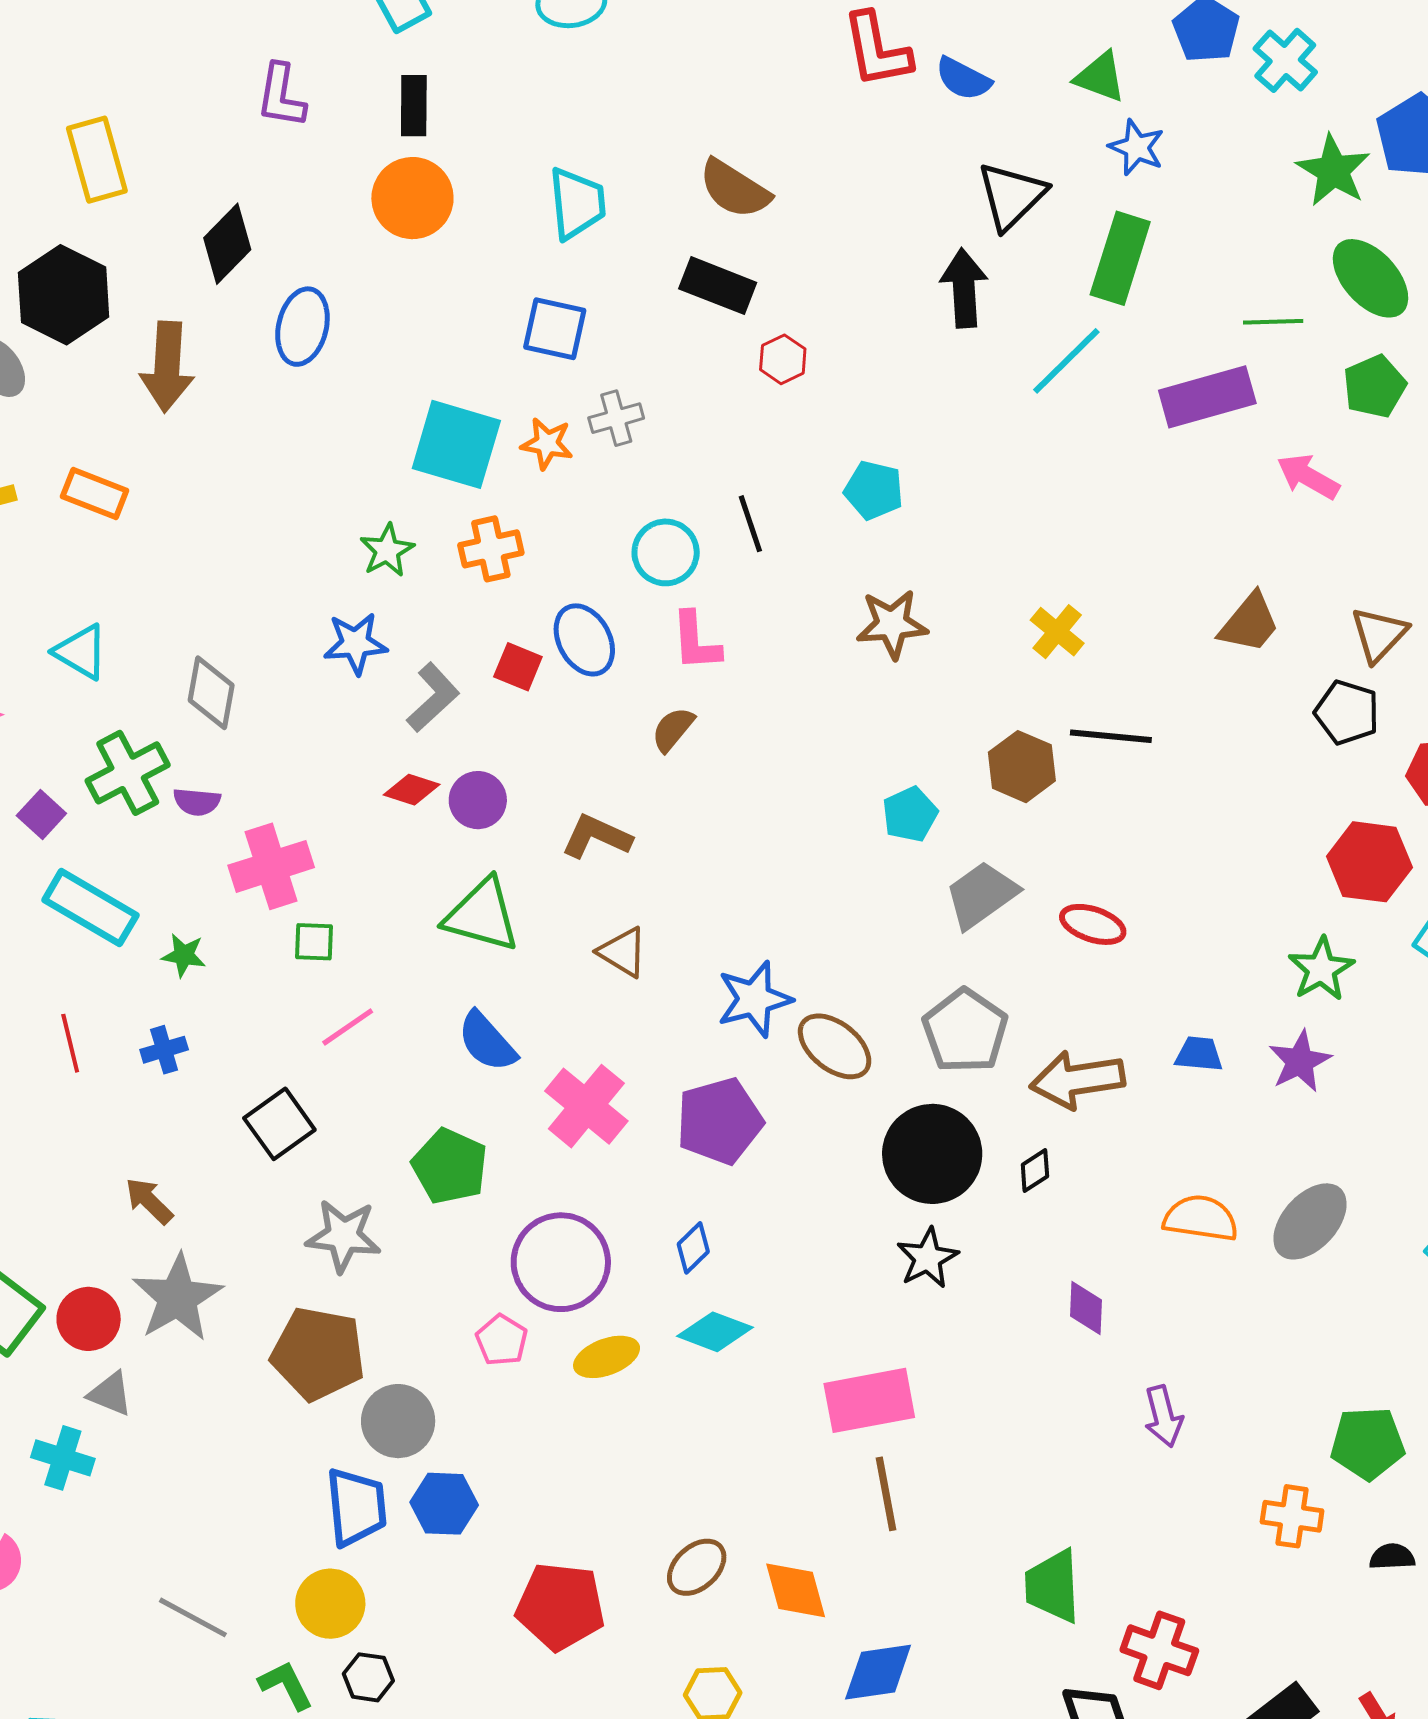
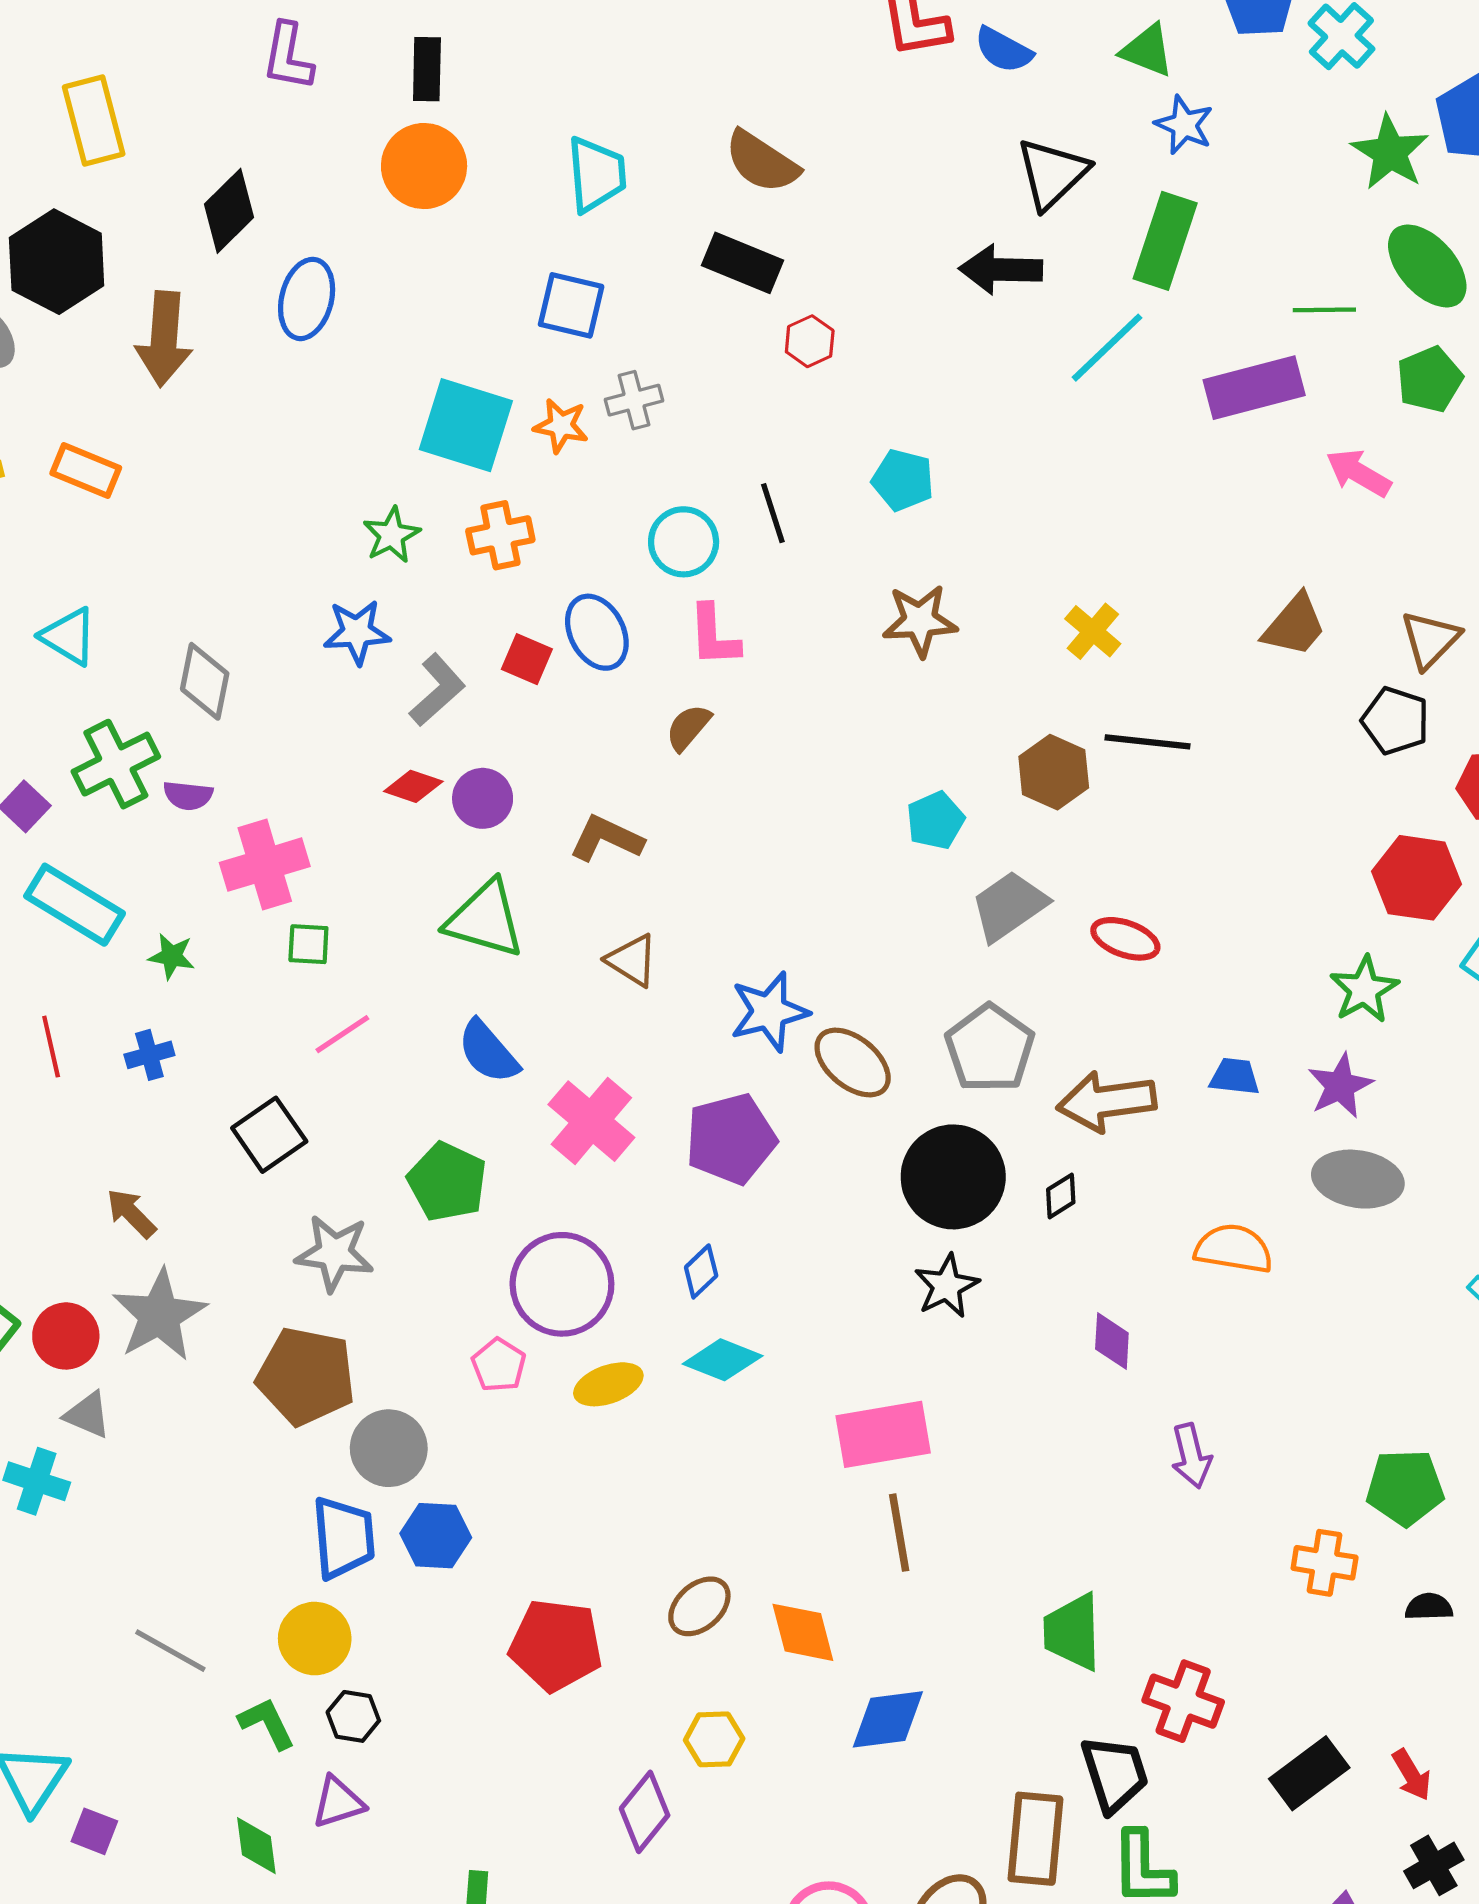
black arrow: (964, 288) -> (1001, 269), turned -86
gray ellipse: (1310, 1221) -> (1358, 1179), moved, turned 56

